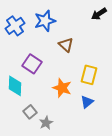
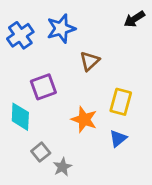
brown triangle: (66, 45) -> (90, 61), turned 35
purple square: (32, 64) -> (43, 87), turned 36

